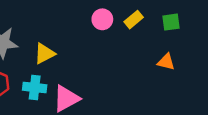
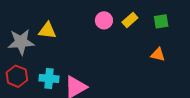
yellow triangle: (44, 54) -> (47, 30), moved, turned 36

